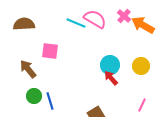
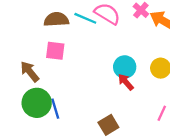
brown semicircle: (24, 24) -> (56, 19), moved
green circle: (34, 96) -> (37, 103), size x1.6

